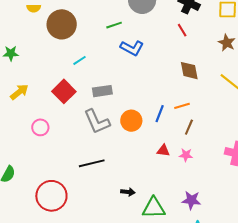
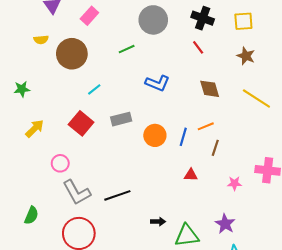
blue L-shape: (132, 48) -> (158, 83), moved
orange circle: (131, 121) -> (155, 135), moved
gray L-shape: (97, 122) -> (77, 192), moved
pink star: (186, 155) -> (234, 183), moved
purple star: (191, 200) -> (225, 224), turned 30

